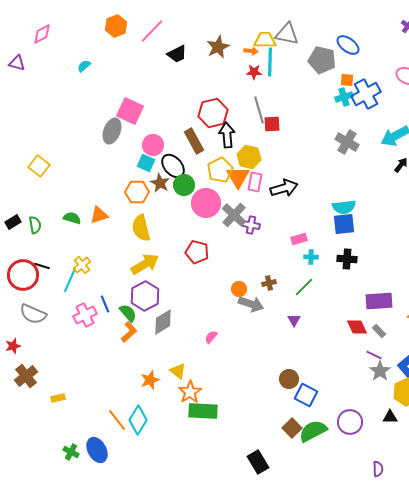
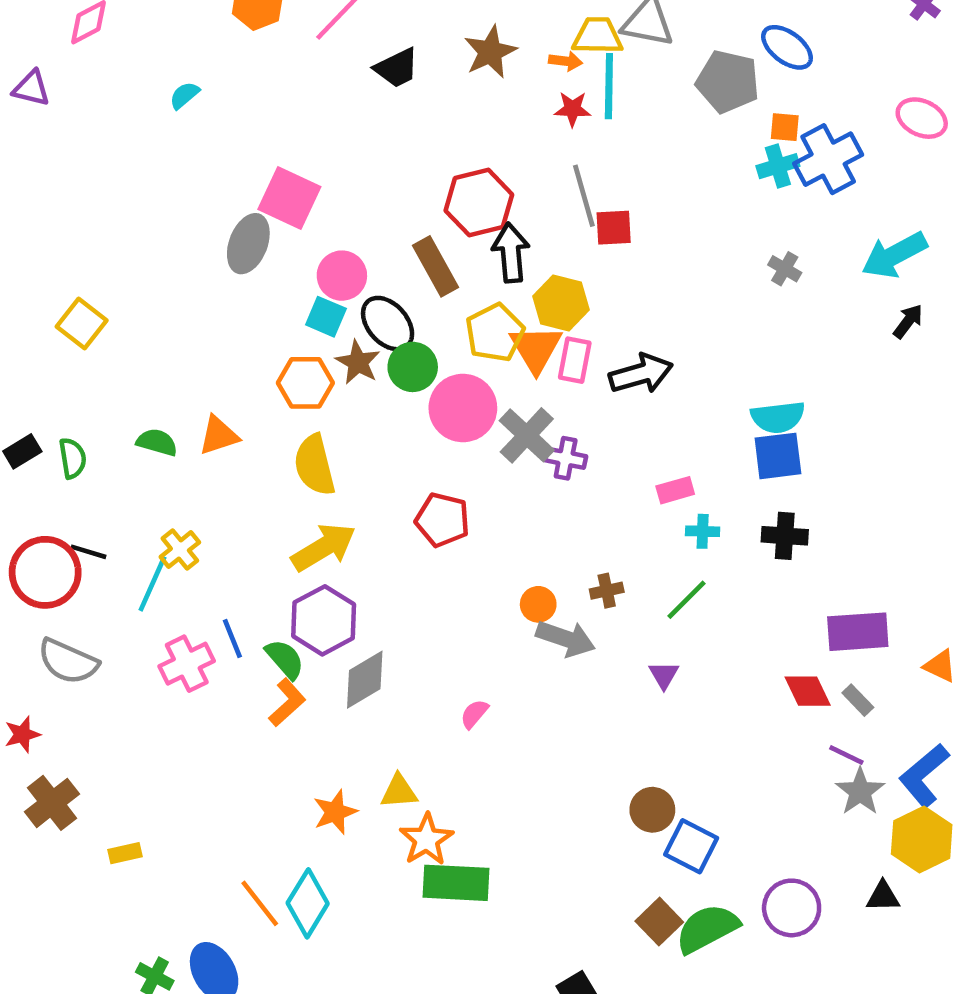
gray cross: (347, 142) -> (785, 269), size x0.6
yellow triangle: (178, 371) -> (399, 791), turned -42

